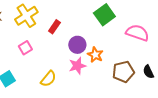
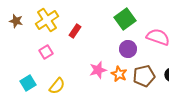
purple circle: (77, 45) -> (128, 49), moved
orange star: (95, 55) -> (119, 74), moved
yellow semicircle: (48, 79) -> (57, 86), moved

